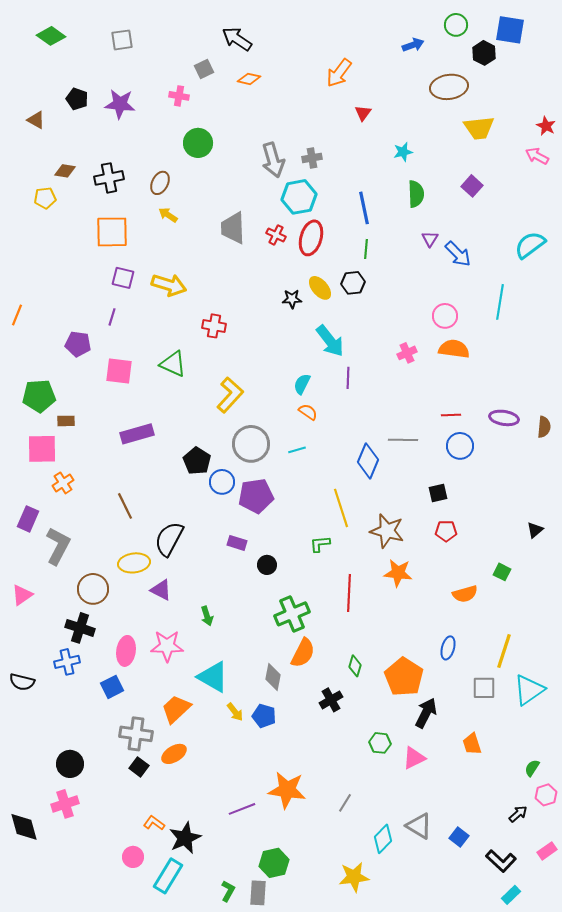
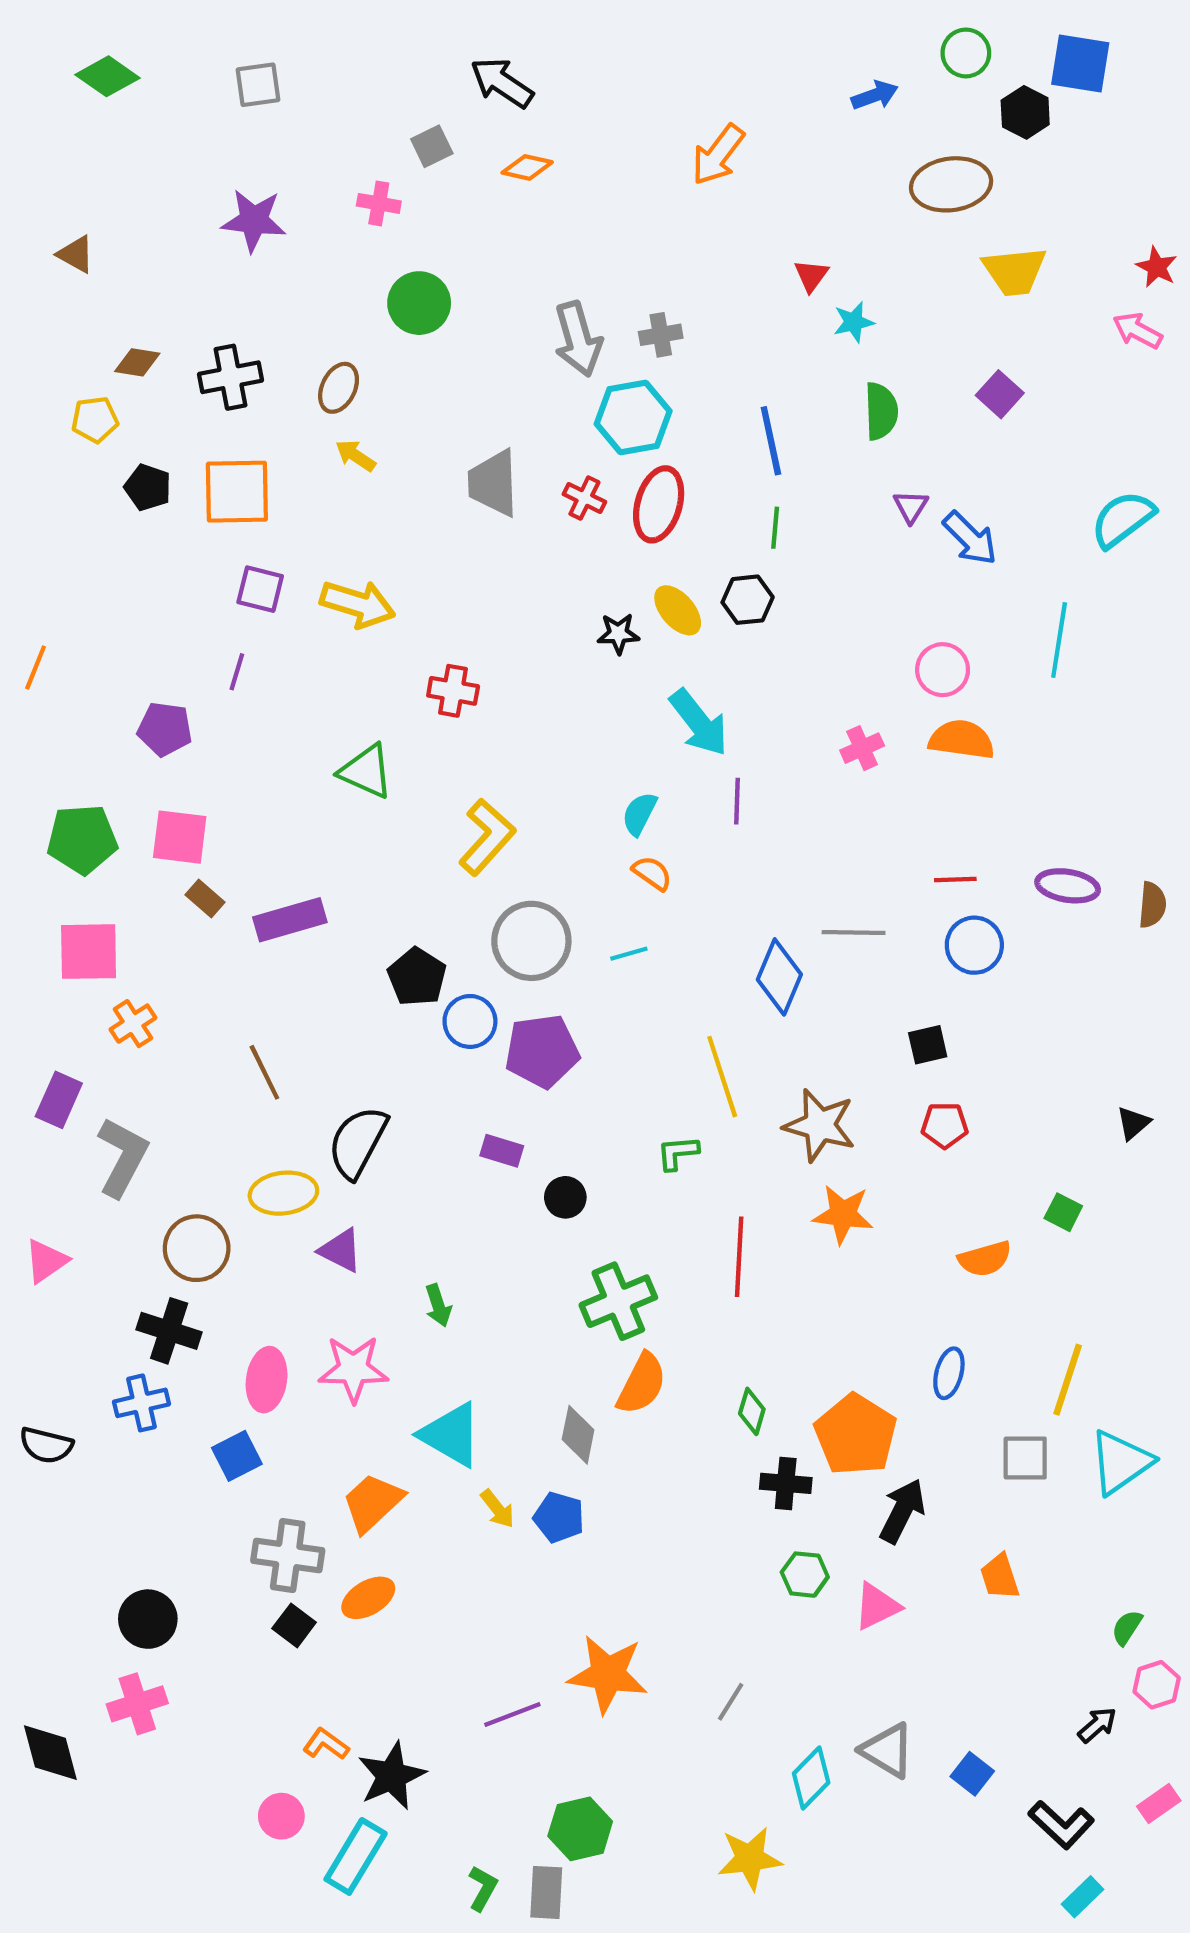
black pentagon: (77, 99) -> (148, 487), moved
red triangle: (363, 113) -> (811, 275), moved
pink square: (119, 371) -> (180, 837), moved
brown rectangle: (66, 421) -> (205, 899), moved, turned 42
black cross: (331, 700) -> (786, 1483), moved, turned 35

